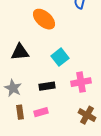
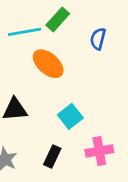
black rectangle: (47, 86) -> (52, 157), turned -56

